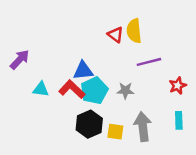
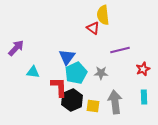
yellow semicircle: (134, 31) -> (103, 15), moved
blue triangle: (83, 71) -> (67, 57), turned -48
red L-shape: (72, 89) -> (59, 87), moved, turned 45

